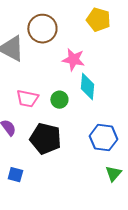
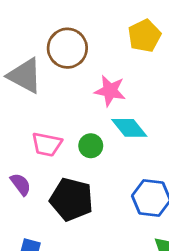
yellow pentagon: (98, 20) -> (144, 36), turned 30
cyan diamond: (87, 87) -> (129, 128), turned -44

